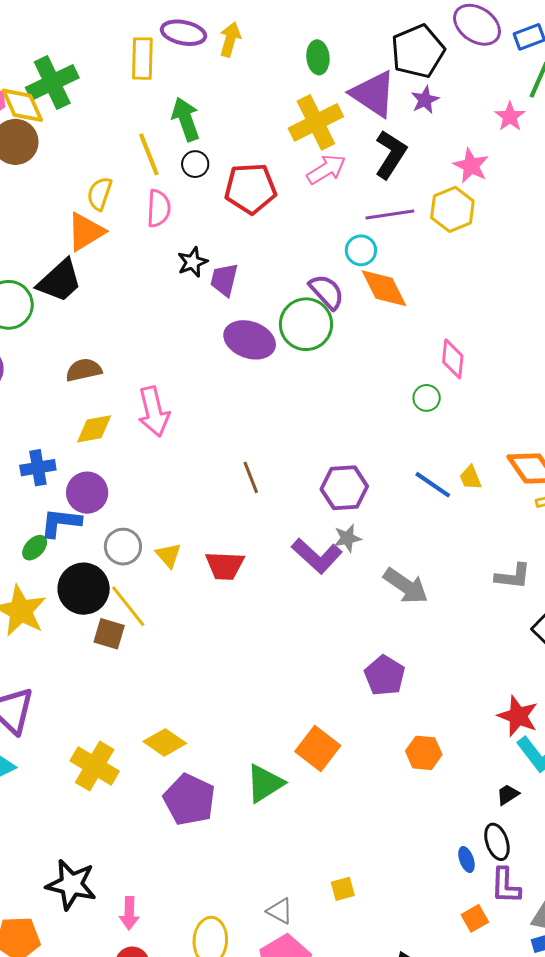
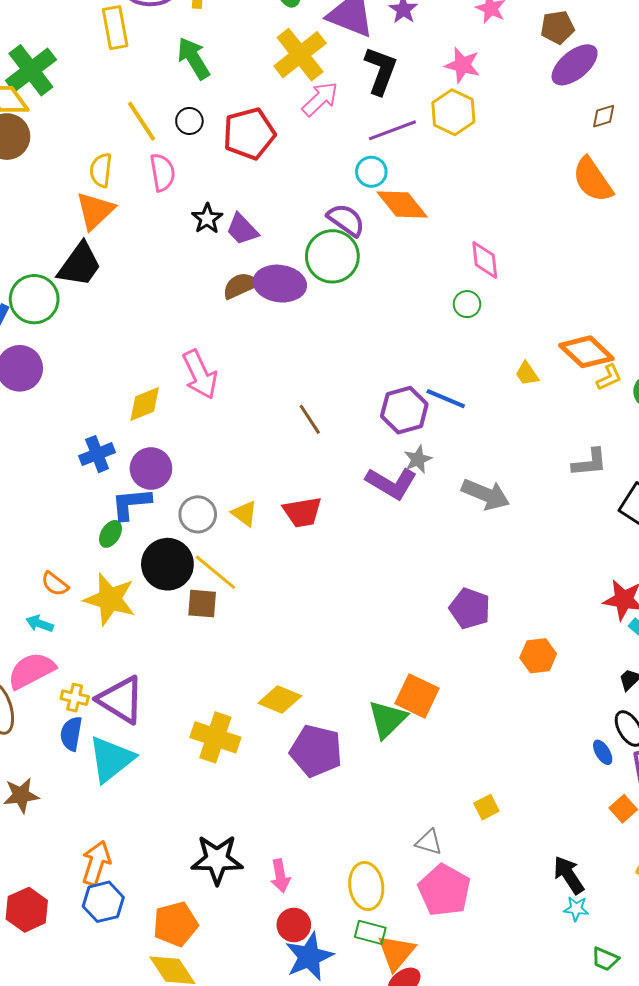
green arrow: (186, 119) -> (193, 58), moved
purple trapezoid: (224, 280) -> (242, 229), turned -45
brown semicircle: (84, 370) -> (240, 286), moved
blue line: (433, 485) -> (446, 399), moved
purple pentagon: (385, 675) -> (470, 609), moved
orange square: (318, 748) -> (417, 696), moved

